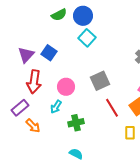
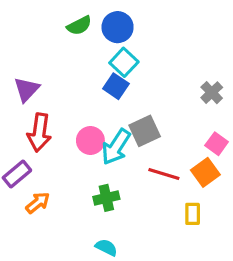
blue square: (49, 53) -> (116, 86), moved
cyan arrow: (56, 107) -> (116, 147), moved, size x1.6
red line: (112, 108) -> (164, 174), turned -42
orange arrow: (33, 126) -> (38, 203), turned -84

